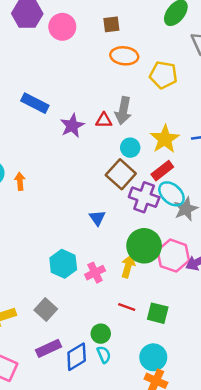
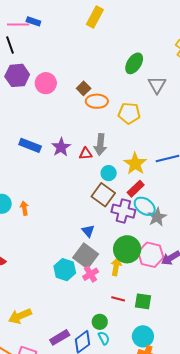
brown square: (111, 24) -> (84, 88), moved, turned -32
purple star: (72, 126) -> (61, 147), moved
gray square: (46, 310) -> (86, 256), moved, size x1.4

